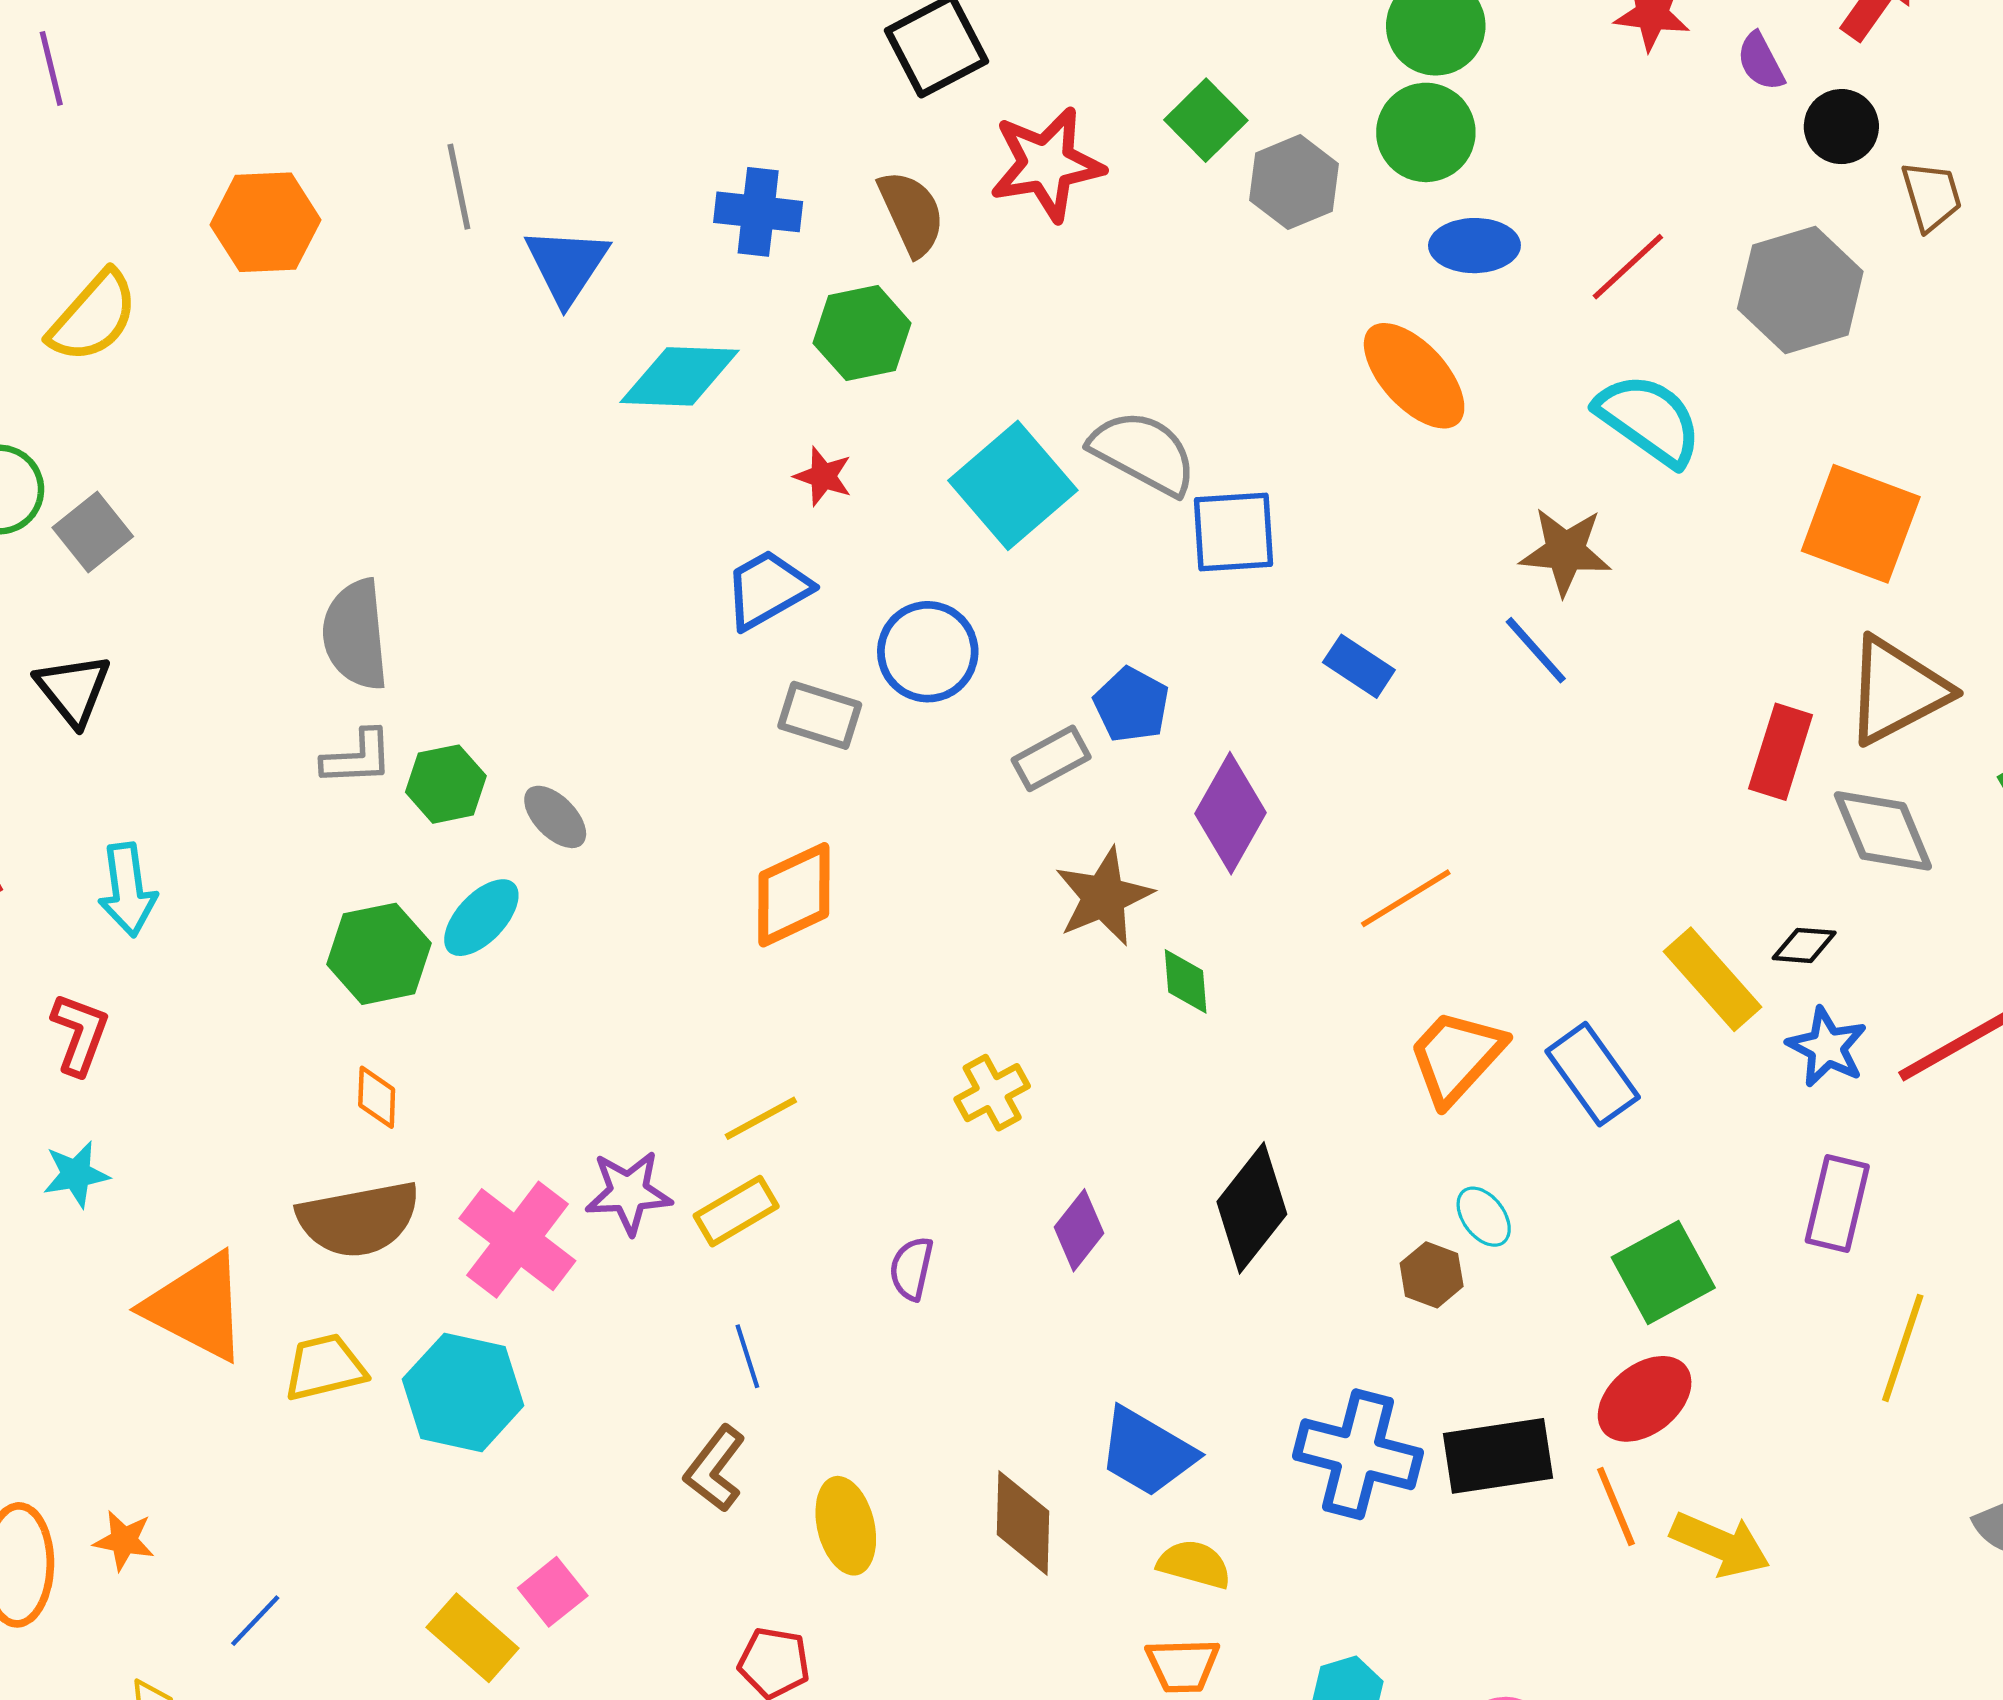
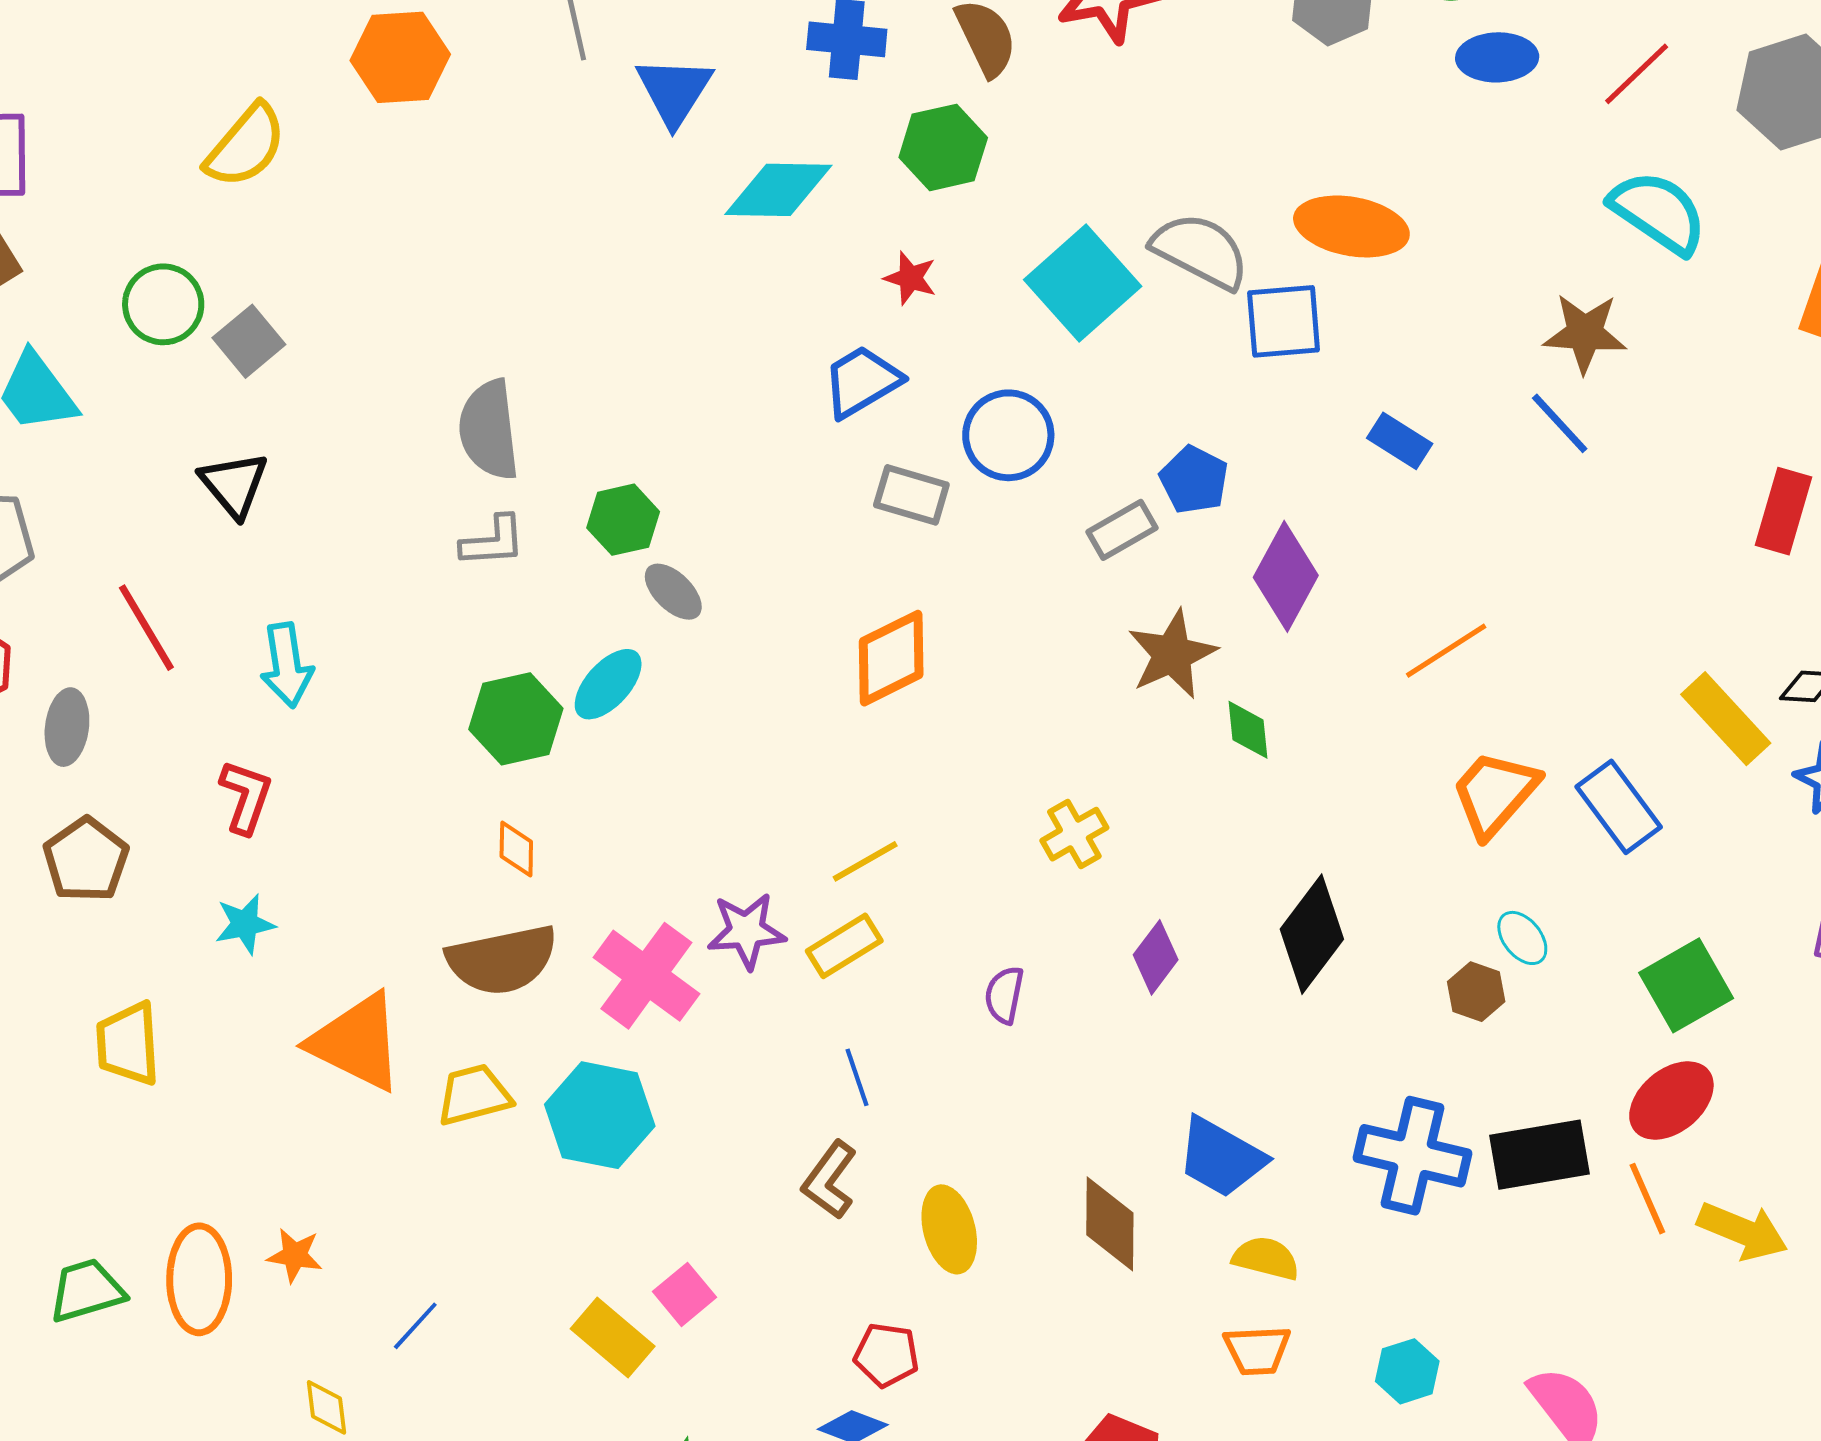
orange ellipse: (1414, 376) -> (1351, 226), moved, turned -36
green hexagon: (446, 784) -> (623, 520), moved

